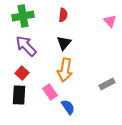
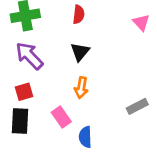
orange arrow: (65, 70) -> (81, 88), size x0.7
red square: (22, 73) -> (24, 92), turned 32
blue semicircle: (68, 107) -> (85, 137), turned -147

